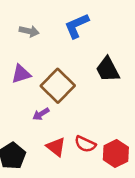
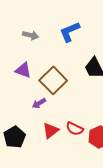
purple triangle: (21, 74) -> (23, 70), turned 36
red triangle: (56, 147) -> (51, 130), turned 42

